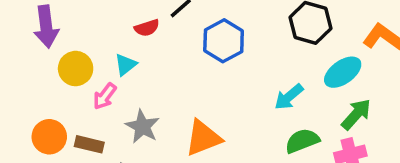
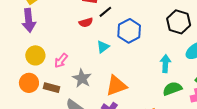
cyan triangle: (126, 65) -> (103, 47), moved
yellow circle: (76, 69) -> (35, 55), moved
cyan arrow: (289, 97) -> (165, 64), turned 132

